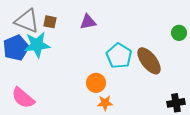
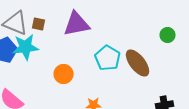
purple triangle: (88, 22) -> (77, 24), size x1.6
orange circle: (96, 83) -> (64, 74), moved

